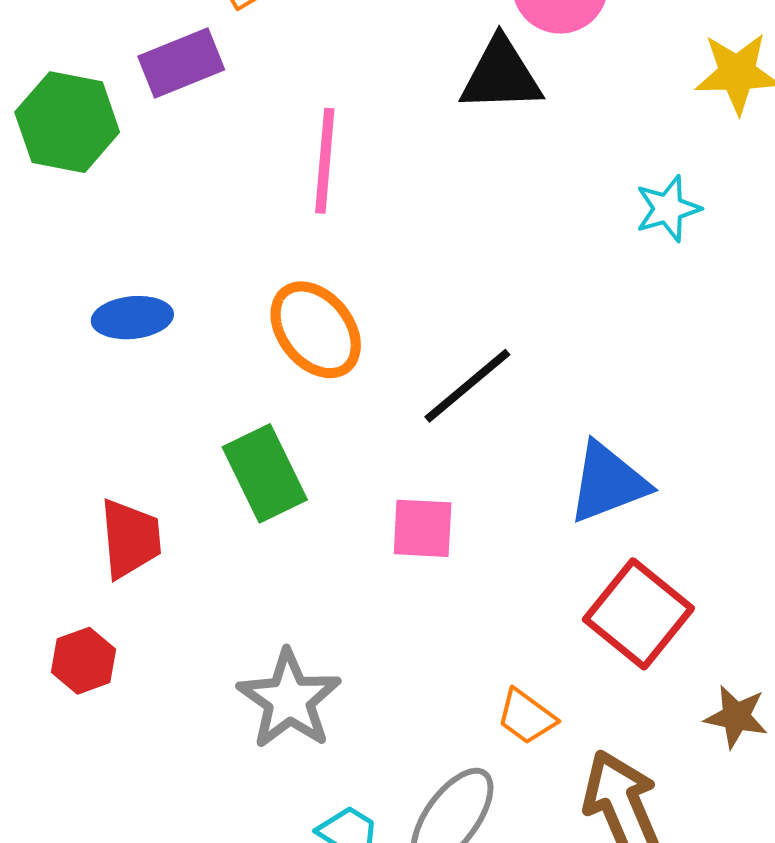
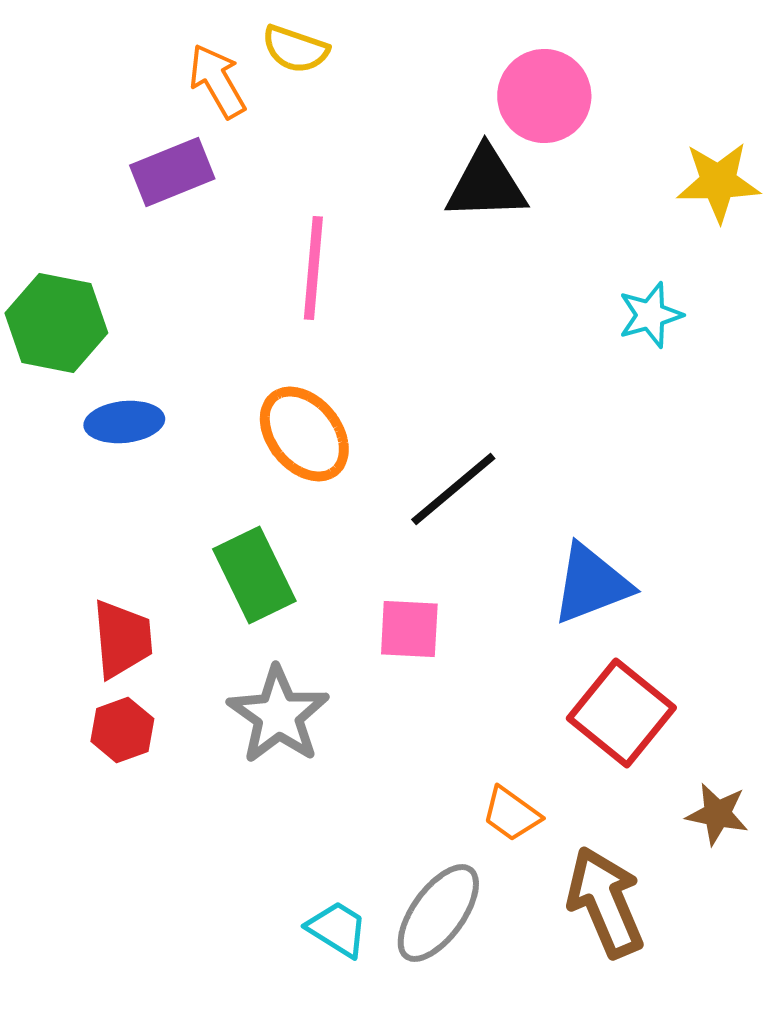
green hexagon: (67, 122) -> (56, 323), moved
red hexagon: (83, 661) -> (122, 730), moved
gray star: (289, 699) -> (278, 715), moved

